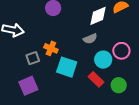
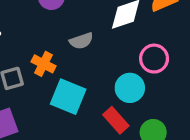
gray semicircle: (90, 39) -> (81, 41), moved
pink circle: (121, 51) -> (154, 59), moved

